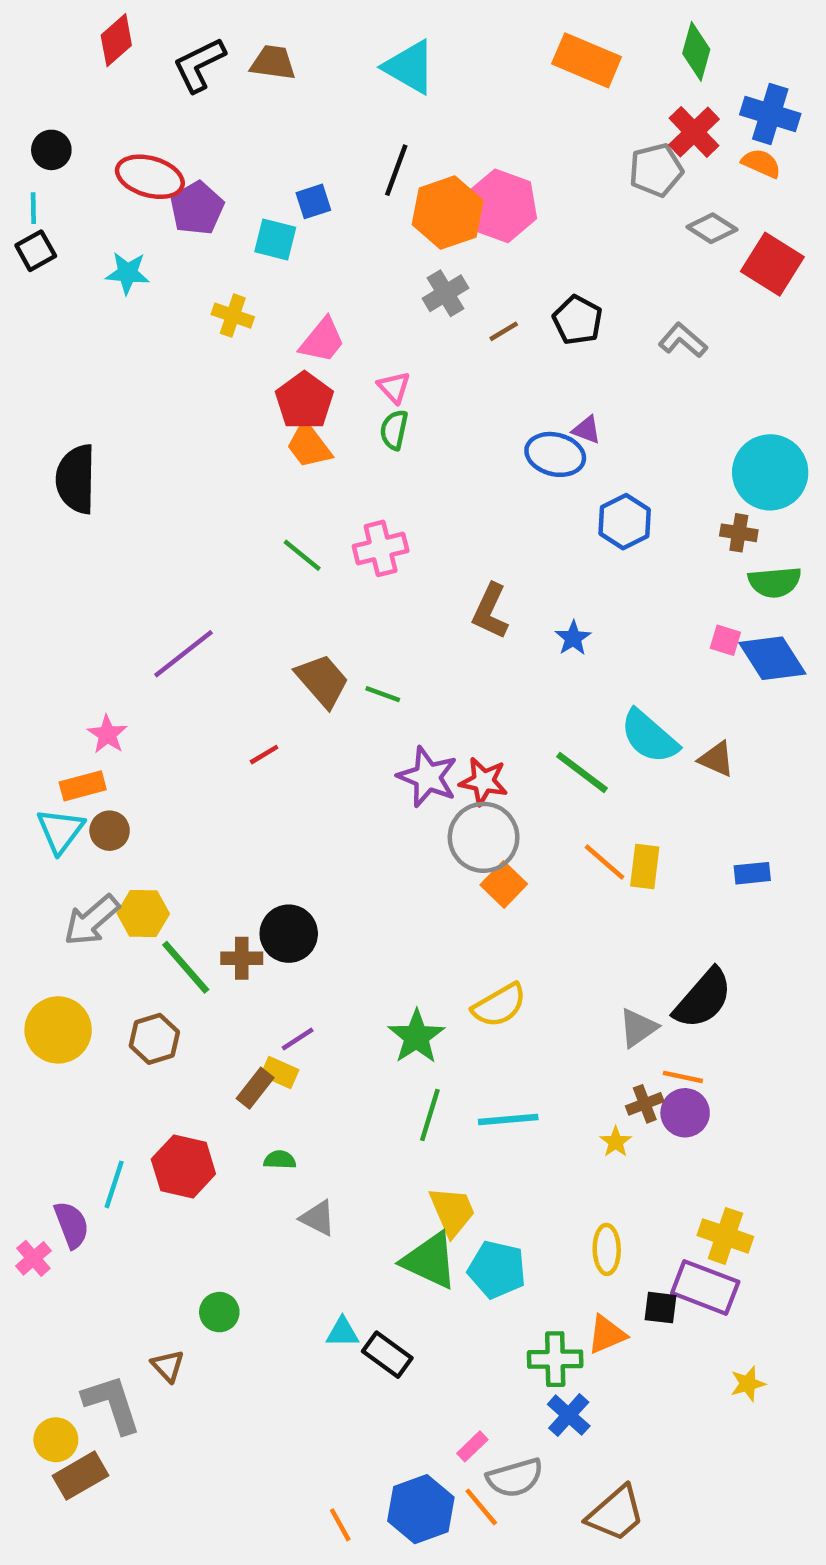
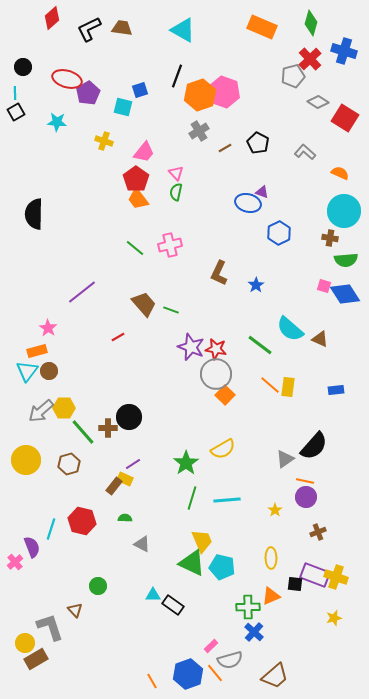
orange semicircle: (761, 163) -> (340, 173), moved
brown cross: (645, 1104) -> (318, 532), moved
yellow cross: (725, 1236) -> (336, 577), moved

